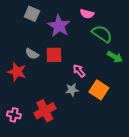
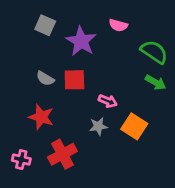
green semicircle: (102, 34) -> (154, 52), moved
pink arrow: (79, 71) -> (108, 101), turned 152
red star: (17, 72) -> (41, 117), moved

